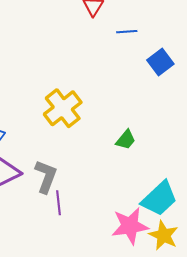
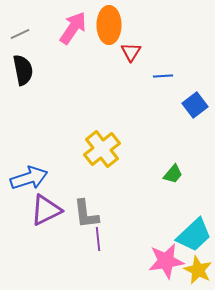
green trapezoid: (126, 140) -> (173, 174), moved
gray L-shape: (46, 177) -> (86, 214), turned 152

